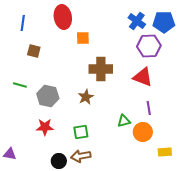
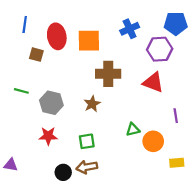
red ellipse: (63, 17) -> (57, 36), moved
blue cross: (137, 21) -> (130, 29), moved, turned 30
orange square: (83, 38) -> (89, 41), size x1.6
purple line: (149, 108) -> (176, 116), moved

